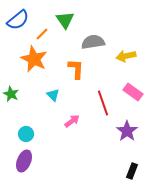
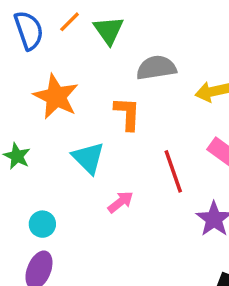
blue semicircle: (18, 20) -> (29, 30), turned -70
orange line: (42, 34) -> (70, 22), moved
cyan triangle: (53, 95) -> (88, 158), size x1.5

